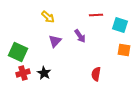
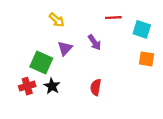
green square: (18, 52) -> (41, 62), moved
red semicircle: (96, 74) -> (96, 87), moved

